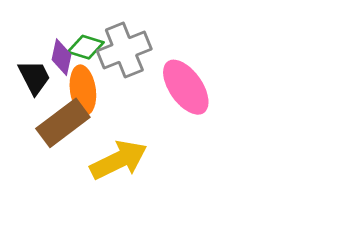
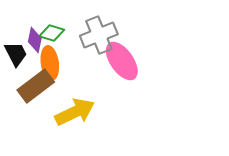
gray cross: (124, 50) -> (99, 35), moved

